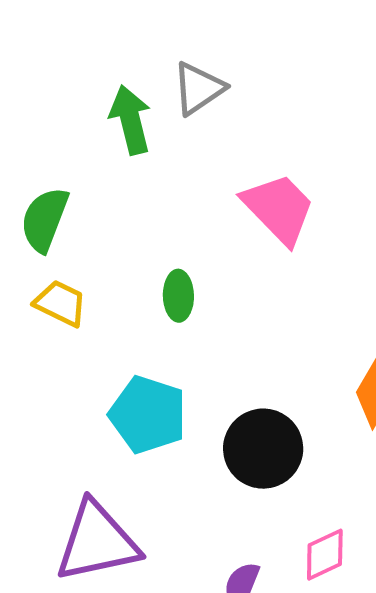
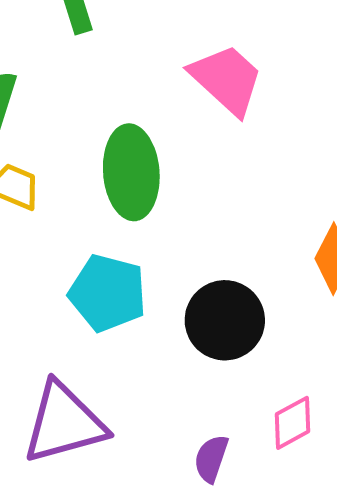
green ellipse: (178, 296) -> (131, 172), size x1.8

